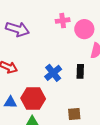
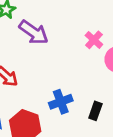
pink cross: (63, 21) -> (94, 40), turned 32

